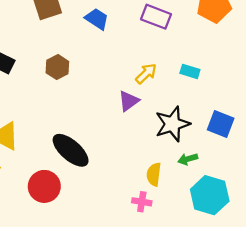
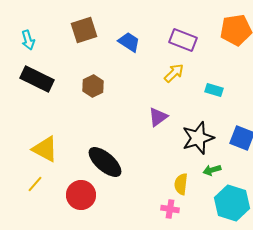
yellow arrow: (146, 74) -> (174, 73), moved

